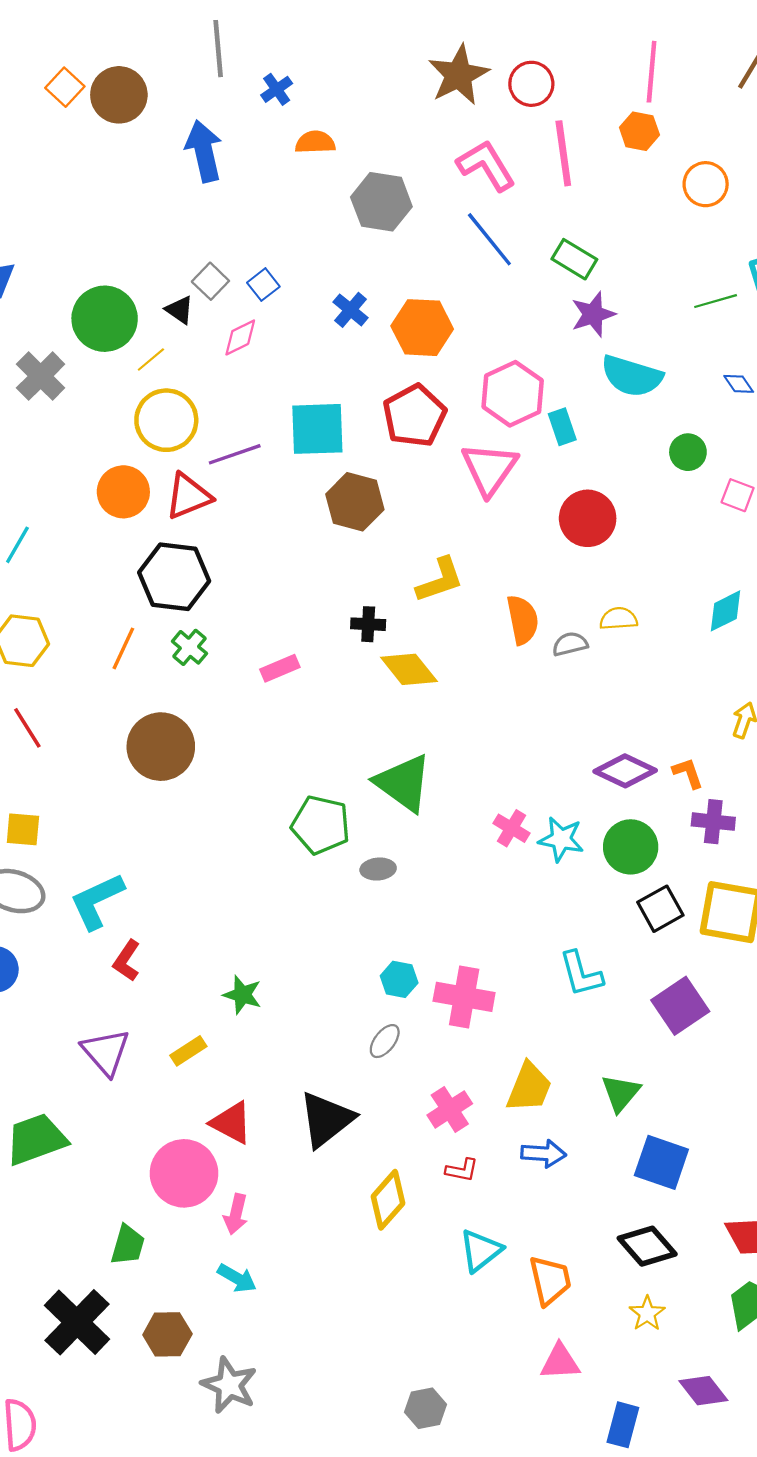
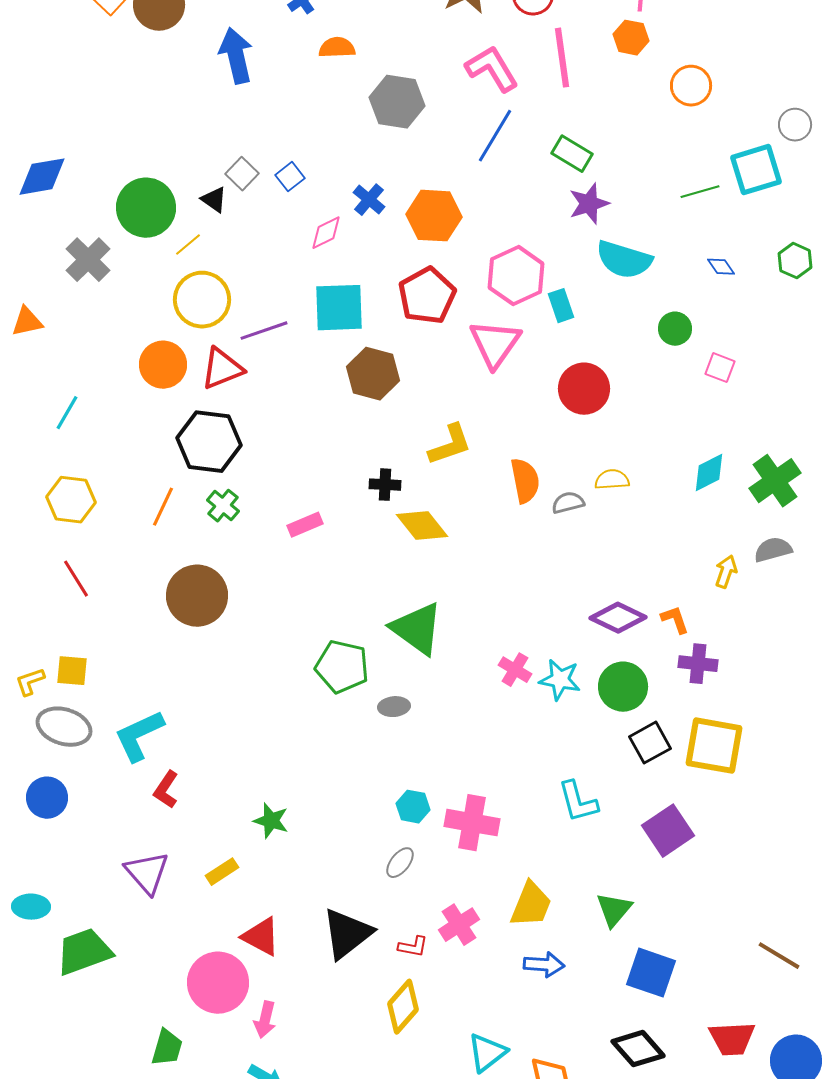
blue line: (489, 239) -> (495, 136), turned 70
pink diamond: (240, 337) -> (326, 233), moved
red L-shape: (462, 1170) -> (413, 947), moved

